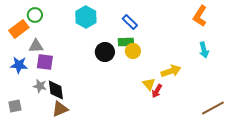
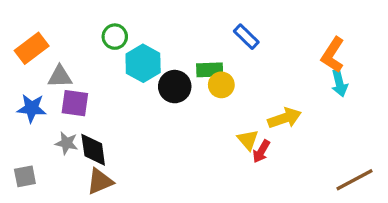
green circle: (35, 15) -> (115, 37), moved
orange L-shape: (200, 16) -> (333, 55), moved
cyan hexagon: (86, 17) -> (143, 63), moved
blue rectangle: (130, 22) -> (246, 37), moved

